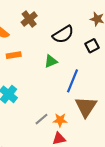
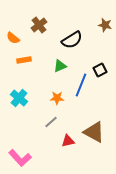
black square: (92, 46) -> (100, 70), moved
brown triangle: (86, 107) -> (94, 132), moved, turned -35
orange star: (60, 120) -> (57, 98), moved

